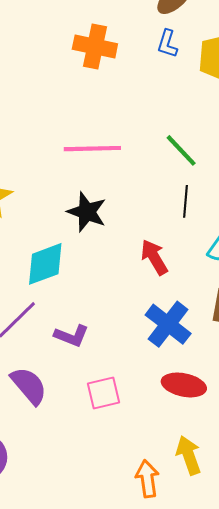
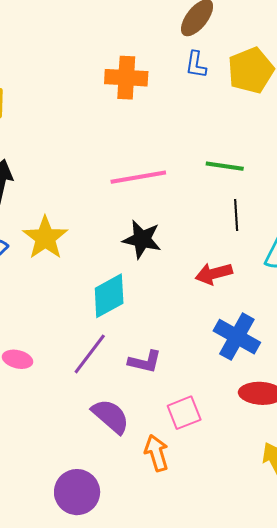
green line: (181, 150) -> (225, 166), turned -30
red arrow: (154, 257) -> (214, 274), turned -66
orange arrow: (147, 479) -> (157, 453), moved

